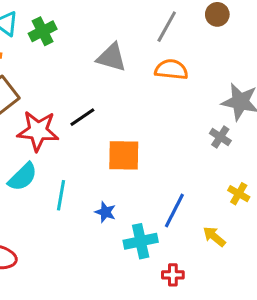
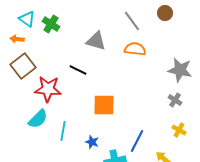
gray line: (167, 27) -> (132, 21), turned -65
green cross: (43, 31) -> (51, 24), turned -30
black line: (82, 117) -> (78, 70), moved, turned 60
gray cross: (220, 137) -> (175, 100), moved

